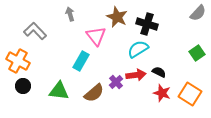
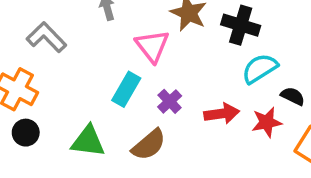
cyan semicircle: (138, 49) -> (260, 68), moved
black semicircle: (159, 72) -> (293, 96), moved
purple cross: (116, 82) -> (170, 101), moved
red star: (162, 93) -> (267, 122), moved, turned -30

